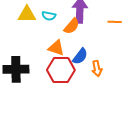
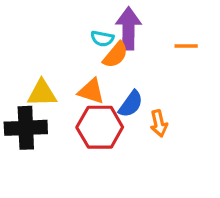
yellow triangle: (27, 14) -> (42, 93), moved
cyan semicircle: (49, 16) -> (102, 39), moved

